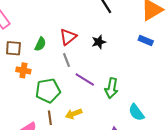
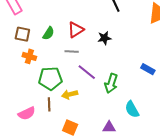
blue rectangle: (146, 41) -> (148, 69), moved
gray line: (67, 60) -> (72, 51), turned -72
yellow arrow: (74, 114) -> (70, 94), moved

